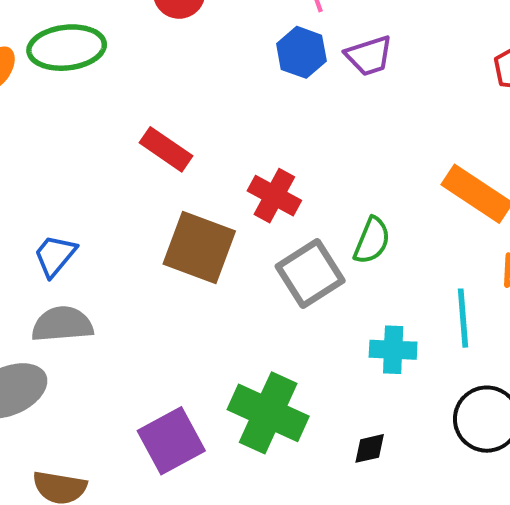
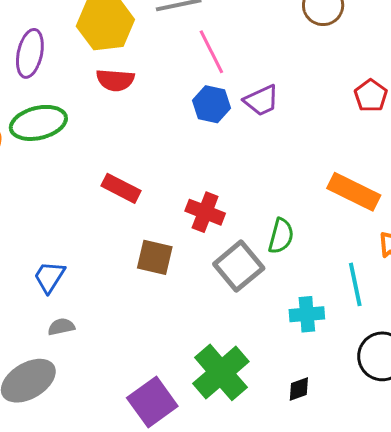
brown square: (199, 247) -> (155, 257), size x0.7
gray semicircle: (62, 324) -> (61, 327), size x0.6
green cross: (268, 413) -> (221, 372), turned 32

